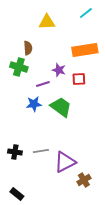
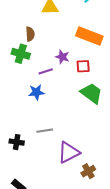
orange rectangle: (85, 50) -> (89, 36), turned 30
green trapezoid: (61, 107) -> (91, 93), moved
gray line: (41, 151) -> (45, 131), moved

